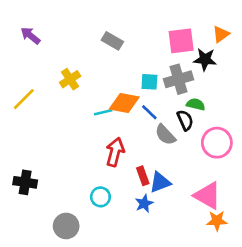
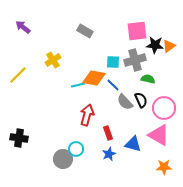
orange triangle: (221, 34) -> (169, 46), moved
black semicircle: (185, 120) -> (141, 100), moved
blue triangle: (160, 182) -> (133, 144), moved, turned 36
pink triangle: (208, 196) -> (159, 135), moved
gray circle: (66, 226) -> (63, 159), moved

